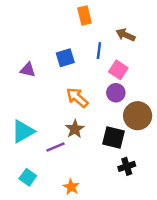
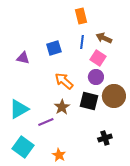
orange rectangle: (84, 16) -> (81, 16), moved
brown arrow: (126, 35) -> (104, 38), moved
black square: (113, 137) -> (89, 101), moved
cyan square: (28, 177) -> (23, 147), size x1.5

